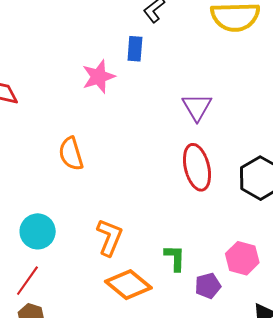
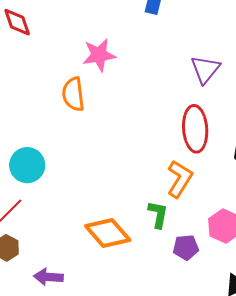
pink star: (99, 77) -> (99, 55), moved
orange L-shape: (110, 237) -> (180, 179), moved

